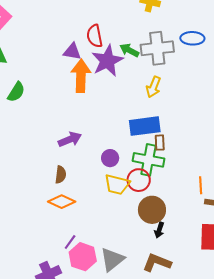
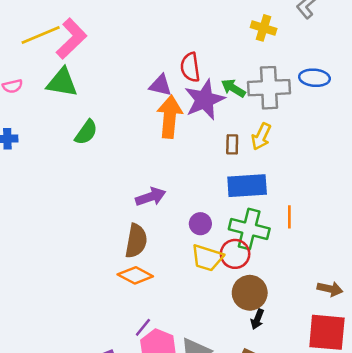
brown rectangle: (160, 143) -> (232, 144), moved
brown semicircle: (61, 175) -> (136, 241), size x1.5
orange line: (201, 185) -> (289, 217), moved

